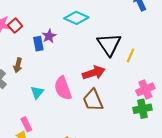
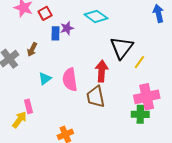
red square: (15, 26) -> (45, 13), moved
red arrow: (94, 73) -> (102, 71), turned -80
pink cross: (145, 89) -> (147, 97), size x1.4

